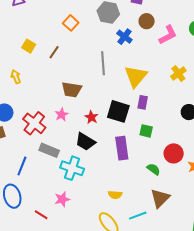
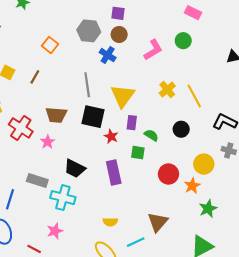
brown circle: (147, 21) -> (119, 34), moved
black square: (118, 111) -> (93, 117), moved
red star: (91, 117) -> (111, 136), moved
red cross: (34, 123) -> (21, 128), moved
green semicircle: (154, 169) -> (151, 135), moved

